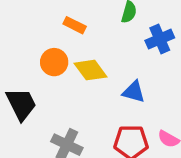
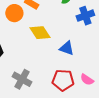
orange circle: (54, 62) -> (14, 13), moved

